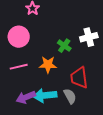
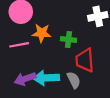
green cross: (64, 46) -> (68, 40), moved, turned -32
orange star: (48, 65) -> (42, 33), moved

